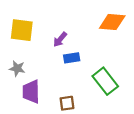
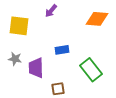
purple arrow: (60, 39) -> (51, 11), moved
purple trapezoid: (31, 92) -> (36, 68), moved

